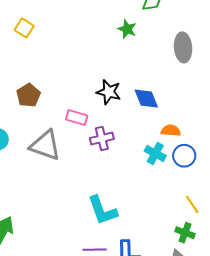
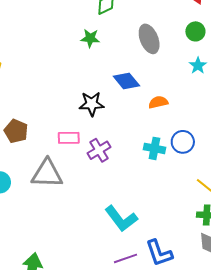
blue diamond: (146, 99) -> (126, 81), moved
orange semicircle: (171, 130) -> (158, 102), moved

